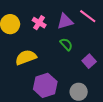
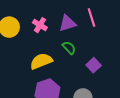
pink line: (88, 16) -> (92, 17), turned 36
yellow semicircle: (26, 57) -> (41, 61), moved

